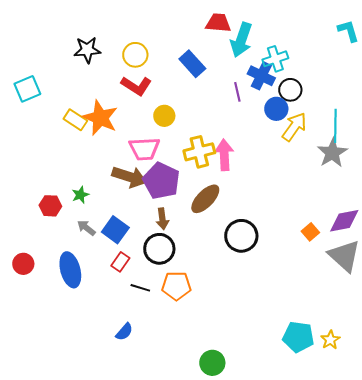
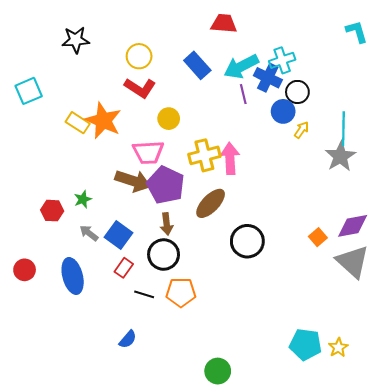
cyan arrow: (241, 40) -> (241, 66), moved, turned 44
black star: (87, 50) -> (76, 40), moved
yellow arrow: (294, 127) -> (302, 130), size x0.6

